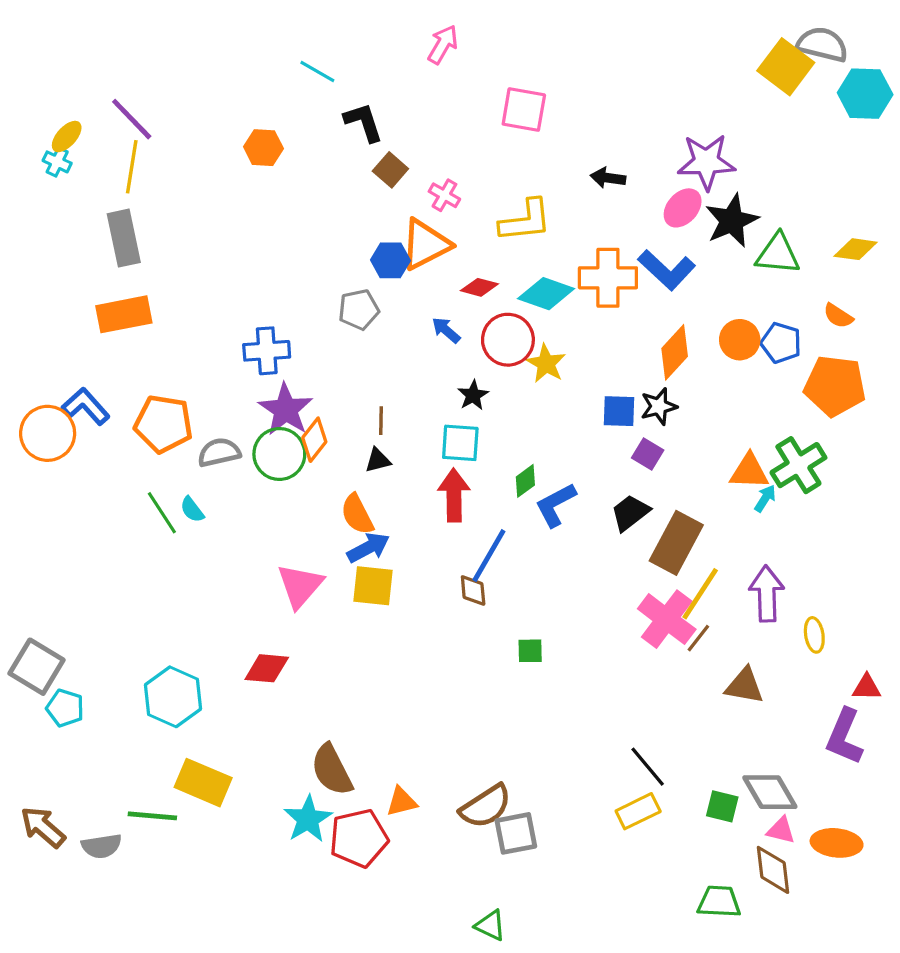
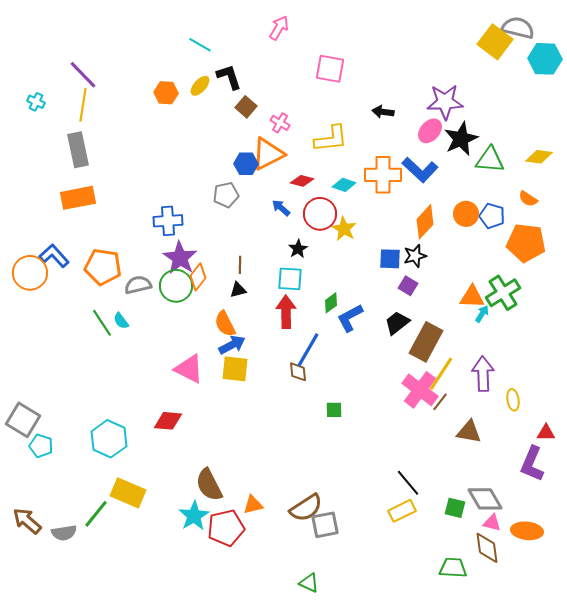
yellow ellipse: (67, 137) -> (200, 86), moved
cyan diamond: (546, 294) -> (344, 185), size x0.7
pink triangle: (300, 586) -> (189, 369), turned -44
green line: (152, 816) -> (96, 514), turned -56

